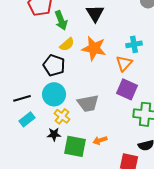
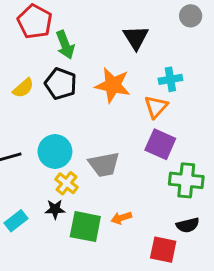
black triangle: (95, 13) -> (136, 38), moved
yellow semicircle: (67, 44) -> (23, 88), moved
black pentagon: (54, 65) -> (61, 84), moved
cyan rectangle: (27, 119) -> (16, 221), moved

